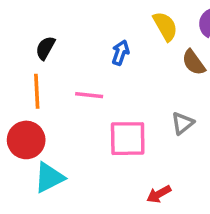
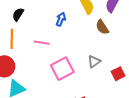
pink square: (128, 139) -> (62, 69), turned -30

